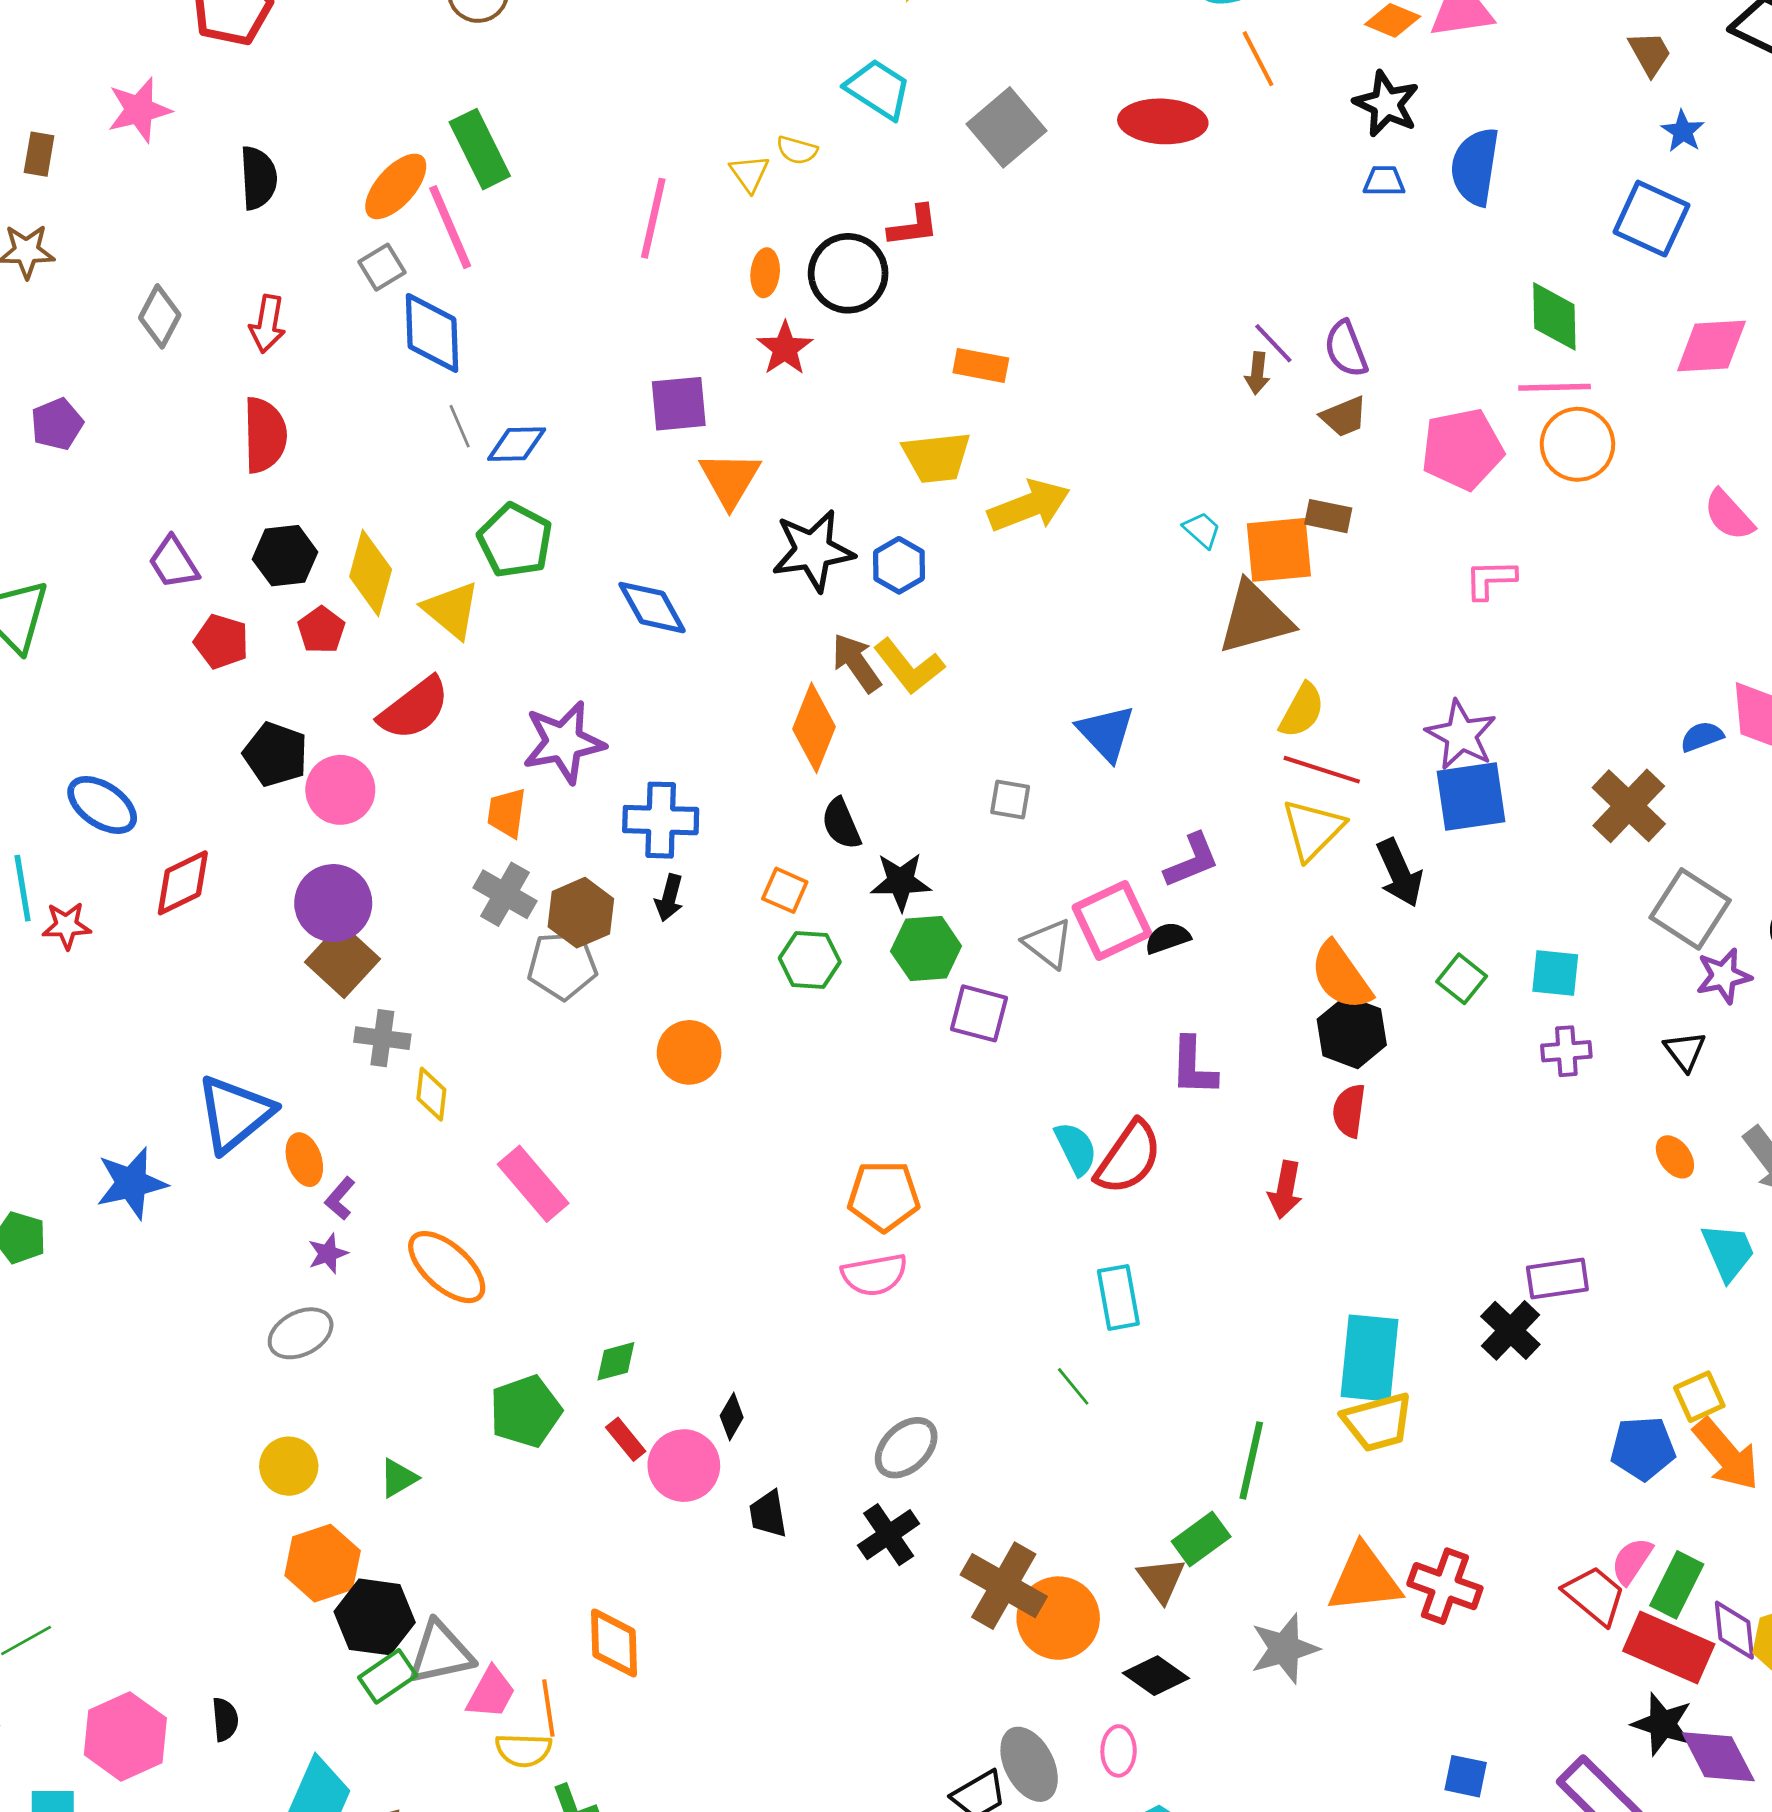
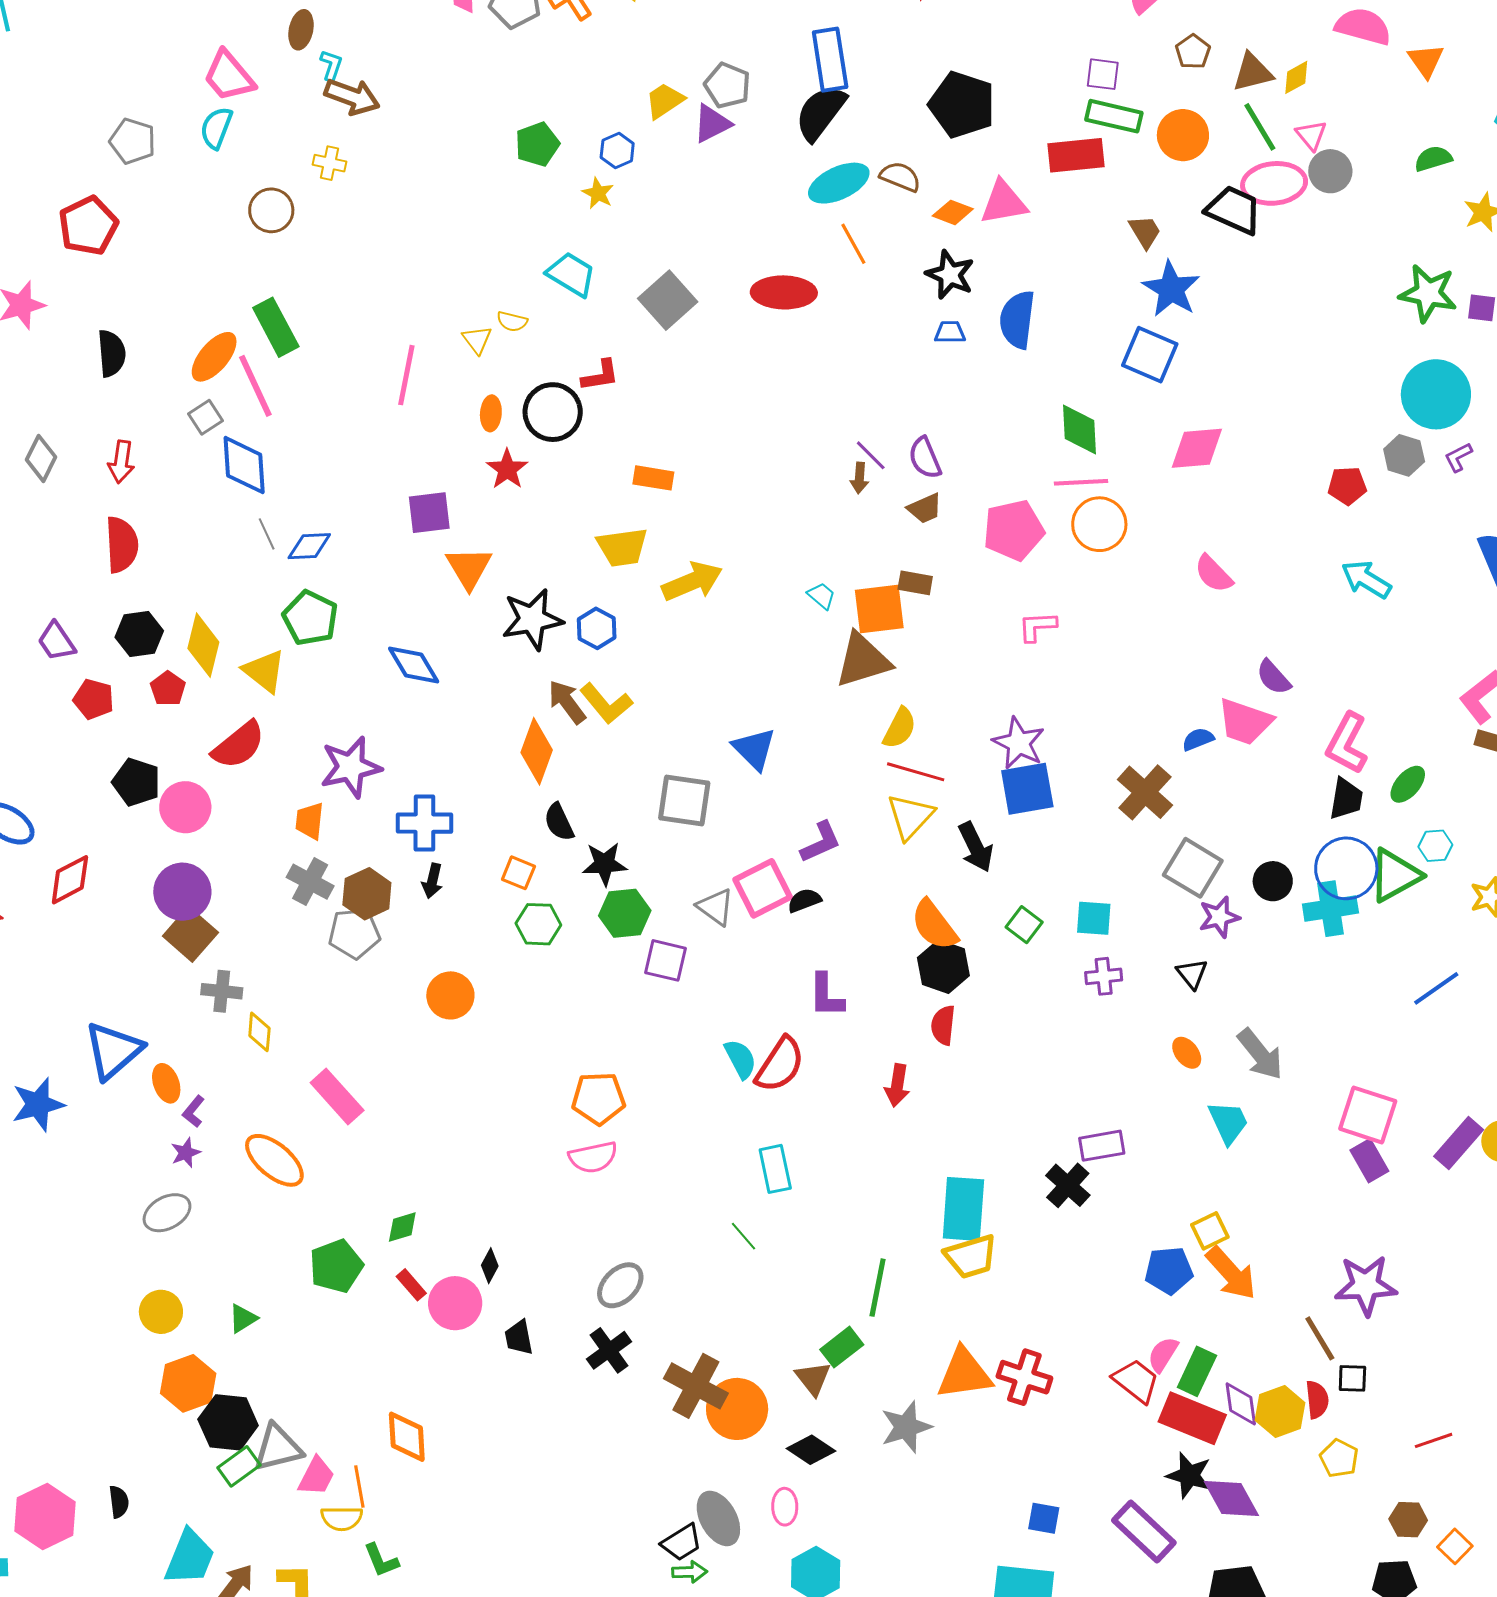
blue star: (1683, 131) -> (1171, 289), size x1.8
gray square: (1010, 799) -> (684, 800), size x1.8

